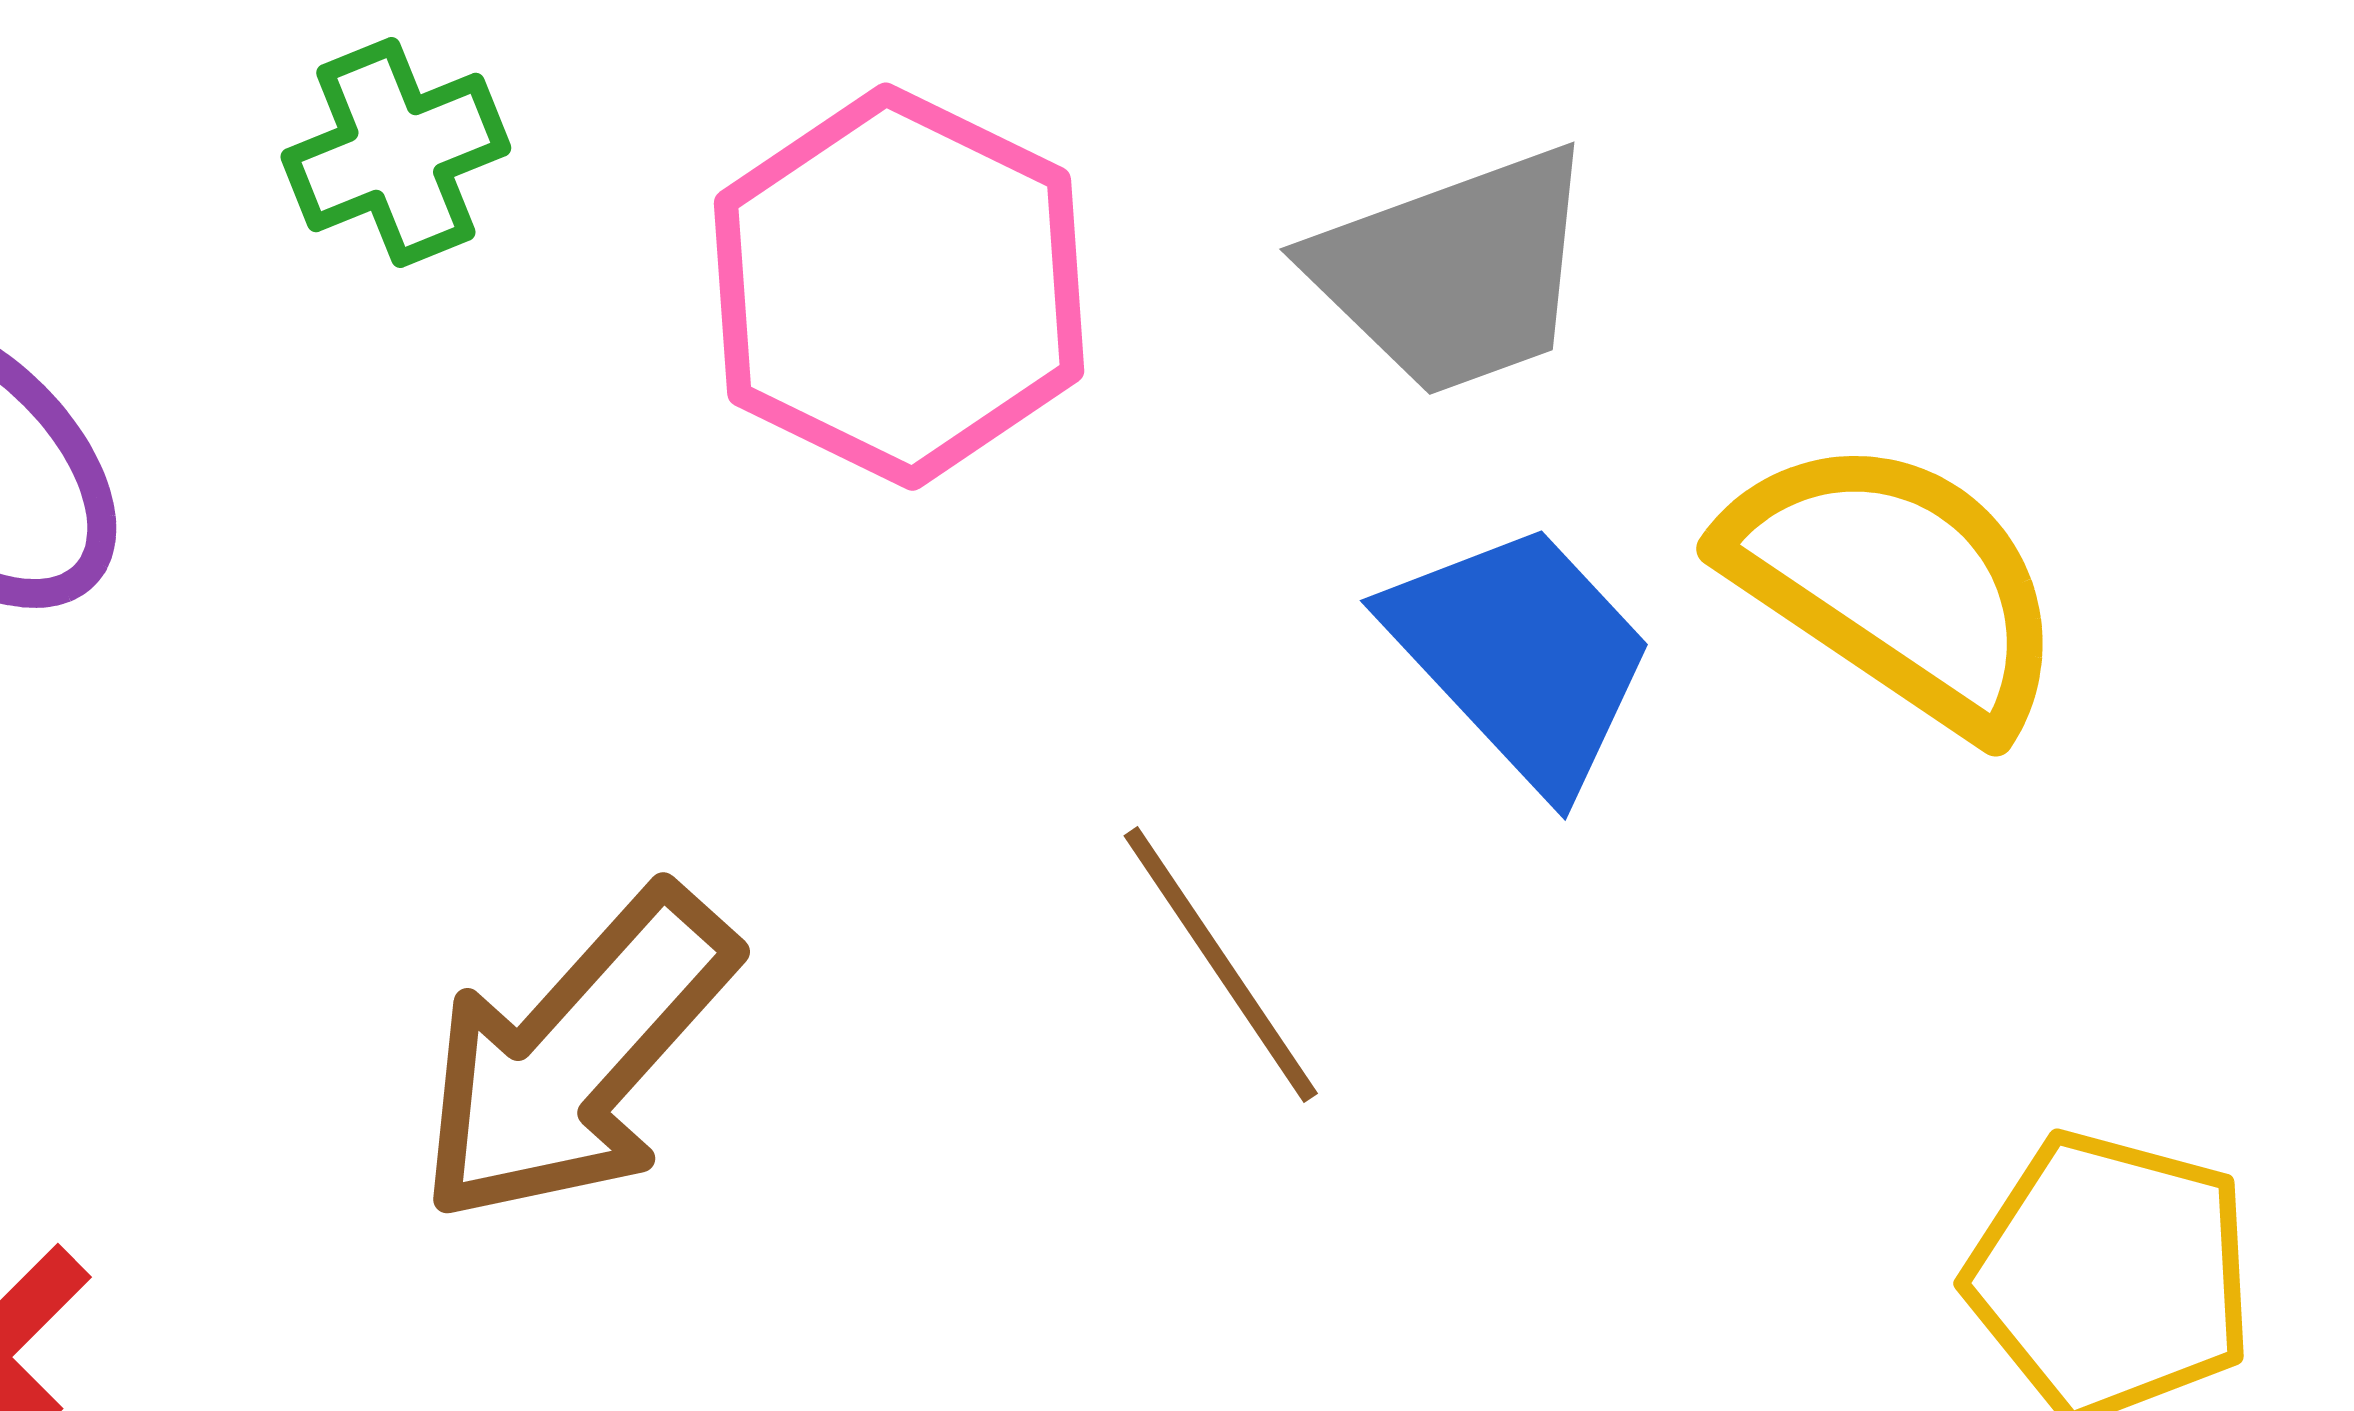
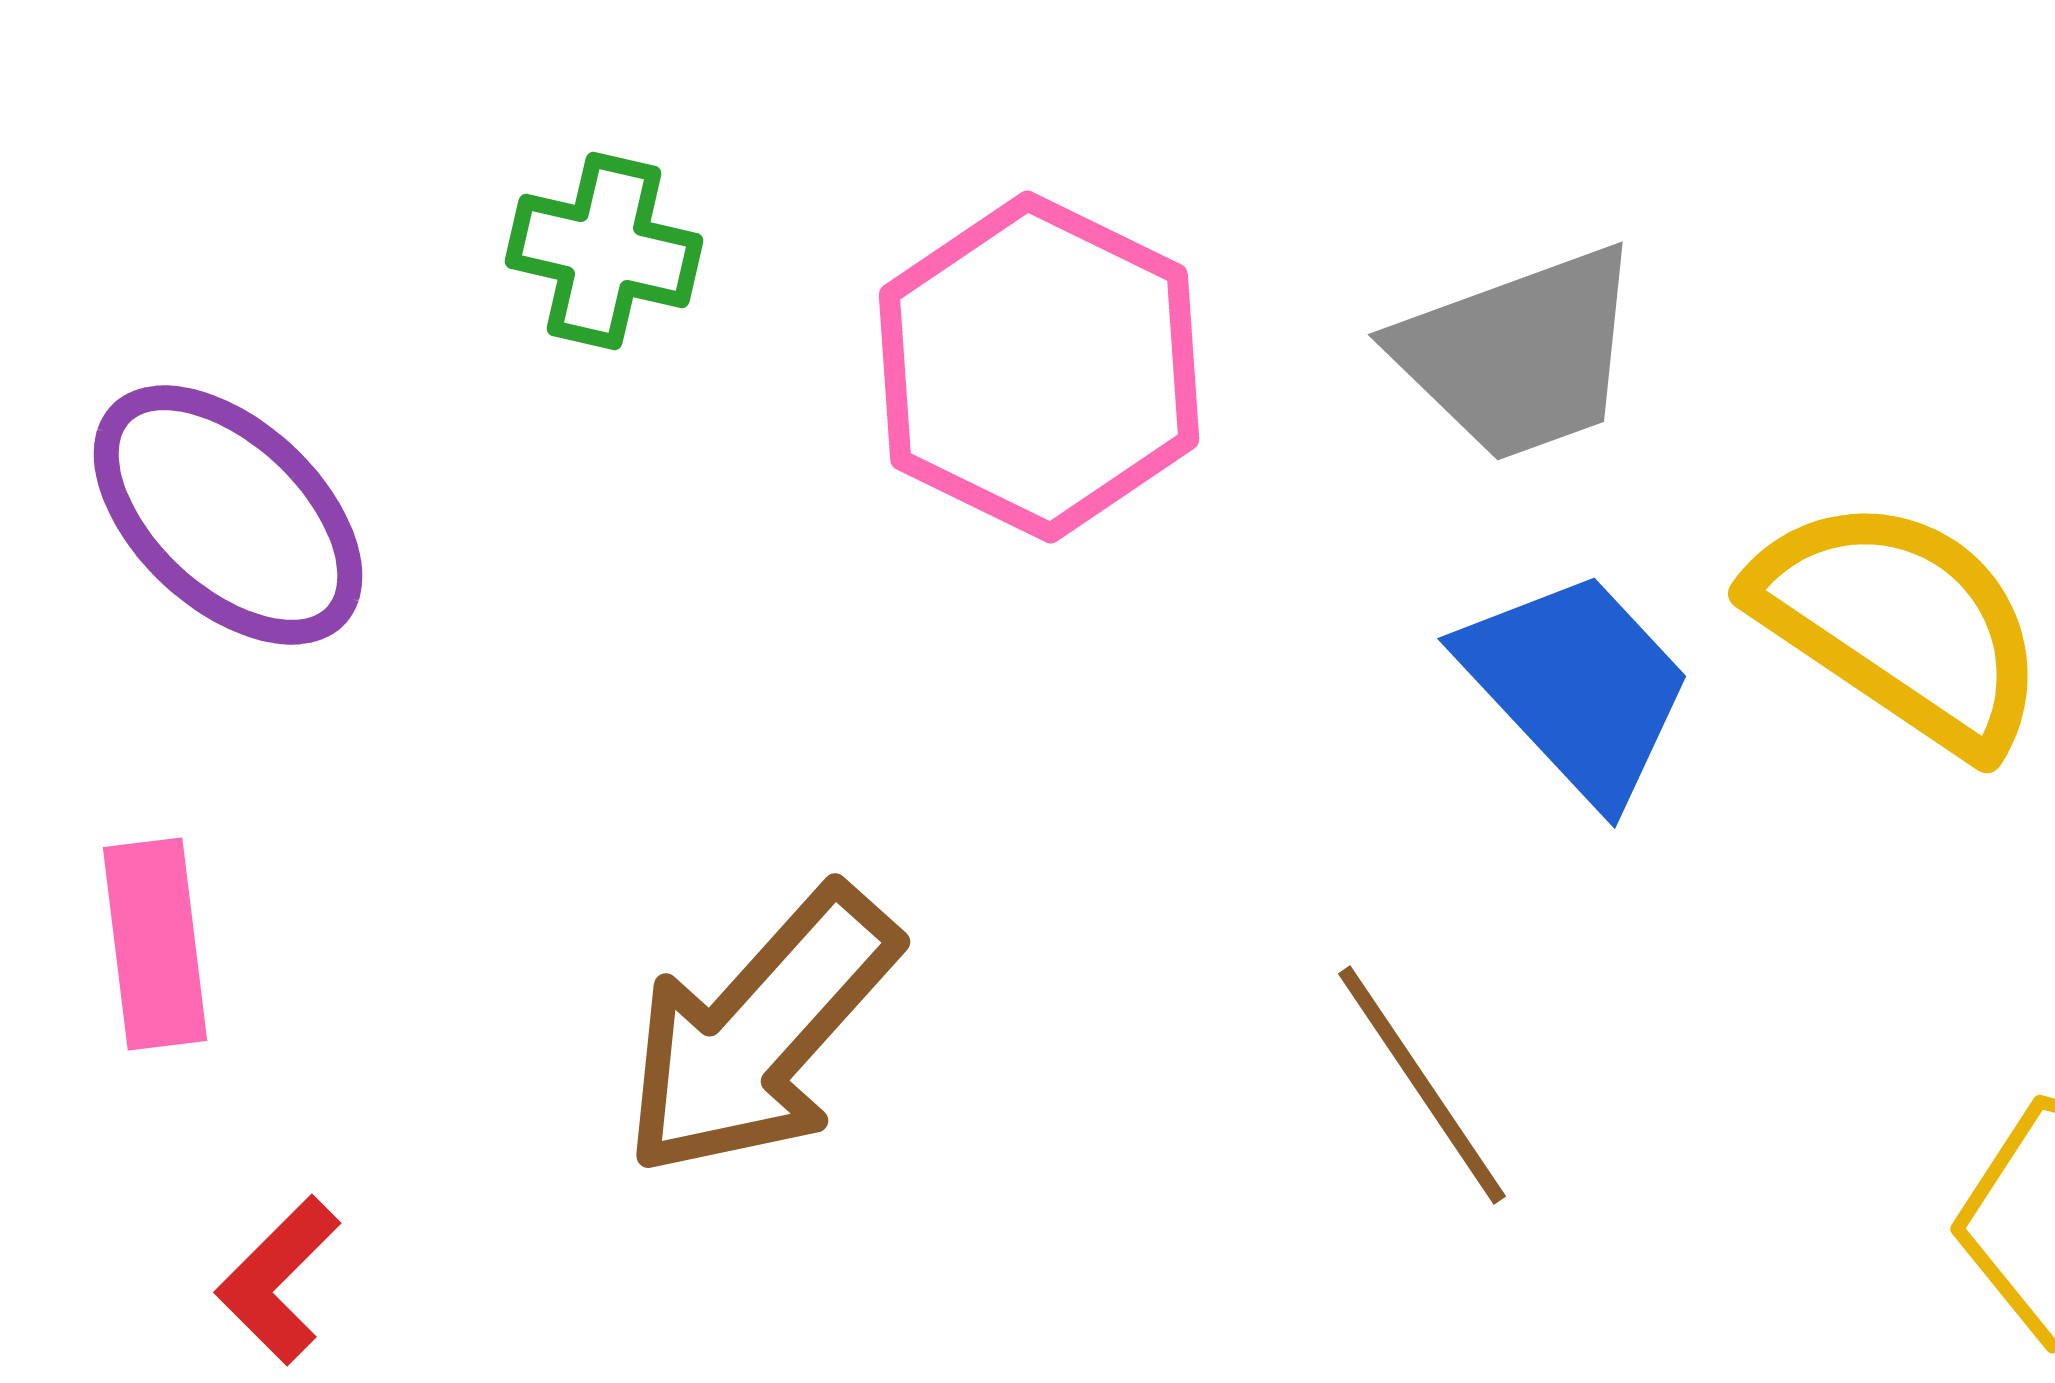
green cross: (396, 152) -> (604, 251), turned 35
brown line: (1221, 965) -> (1422, 1085), moved

